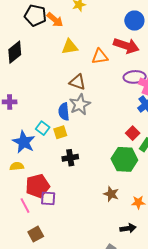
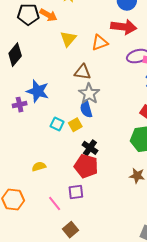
yellow triangle: (70, 47) -> (68, 39), turned -30
blue semicircle: (64, 112) -> (86, 109), moved
blue star: (24, 142) -> (38, 91), moved
black cross: (70, 158) -> (90, 148), turned -35
red pentagon: (38, 186) -> (86, 166), moved, turned -30

